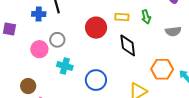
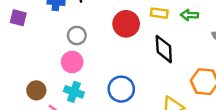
green arrow: (146, 17) -> (189, 15), turned 104
pink circle: (39, 49) -> (72, 62), moved
cyan cross: (65, 66) -> (74, 92), moved

